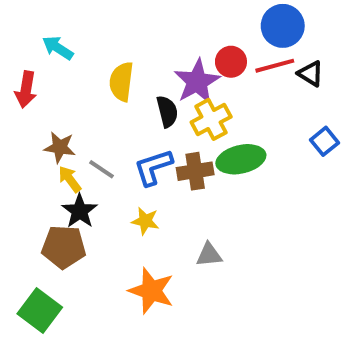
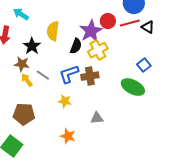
black semicircle: (167, 111) -> (76, 46), turned 35
blue square: (325, 141) -> (144, 65), moved
green ellipse: (241, 159) -> (133, 87), moved, turned 40
black star: (80, 211) -> (32, 46), moved
orange star: (151, 291) -> (68, 136), size x0.7

